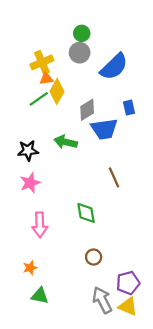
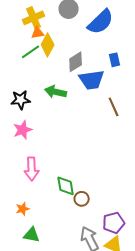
brown line: (114, 177) -> (114, 107), moved
green diamond: (86, 213) -> (66, 186), moved

